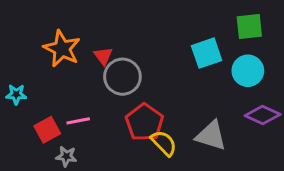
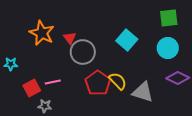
cyan square: (207, 53) -> (127, 40), moved, turned -30
yellow semicircle: (164, 143) -> (118, 81), moved

